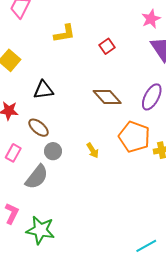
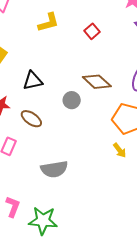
yellow arrow: (93, 150) -> (120, 150), moved
gray circle: (53, 151) -> (72, 100), moved
gray semicircle: (37, 177) -> (54, 169), moved, turned 48

